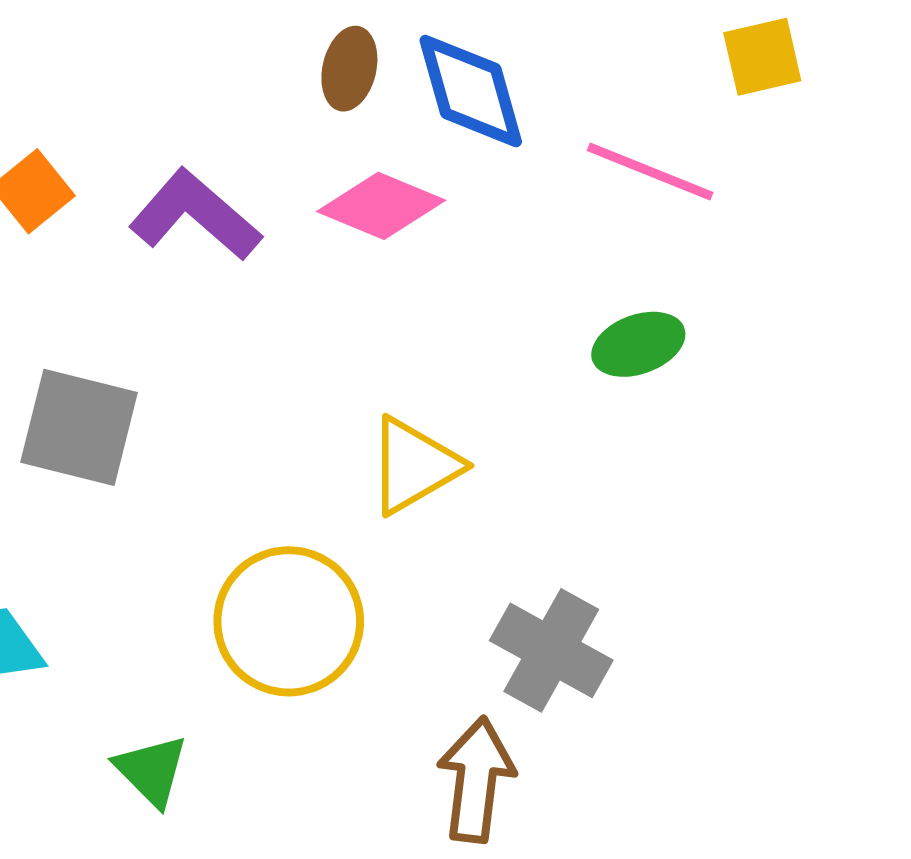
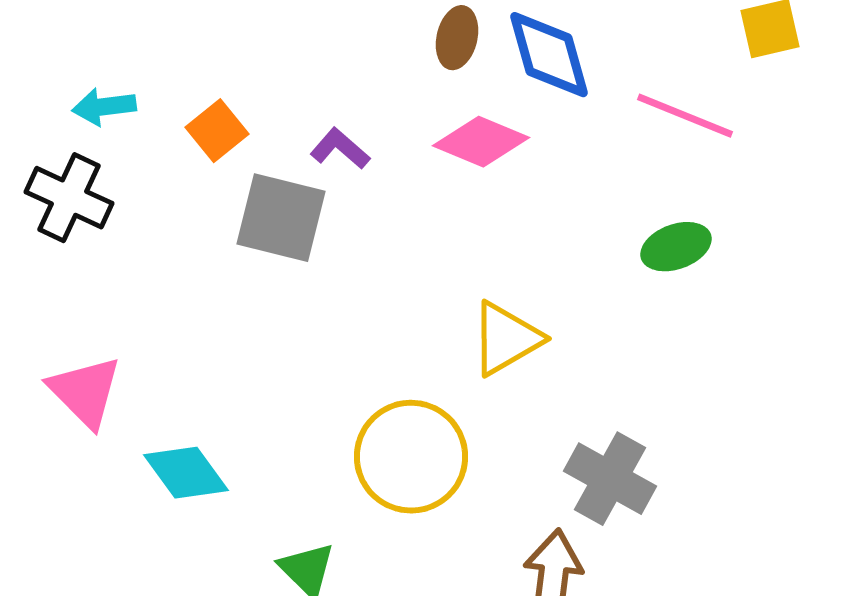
purple L-shape: (195, 215) -> (340, 149), size x0.6
gray square: (79, 427) -> (281, 218), moved

